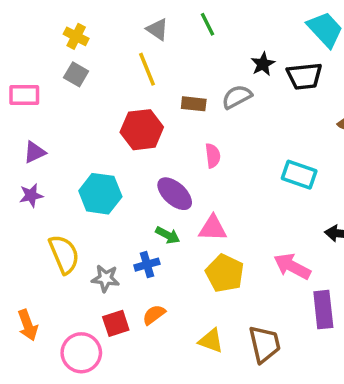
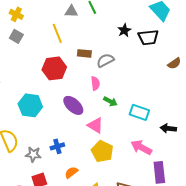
gray triangle: (157, 29) -> (71, 11), moved, turned -32
gray semicircle: (237, 97) -> (105, 60), moved
cyan rectangle: (299, 175) -> (139, 112), moved
pink triangle: (213, 228) -> (95, 125), turned 30
green arrow: (168, 235) -> (110, 101), moved
orange semicircle: (154, 315) -> (71, 172), moved

